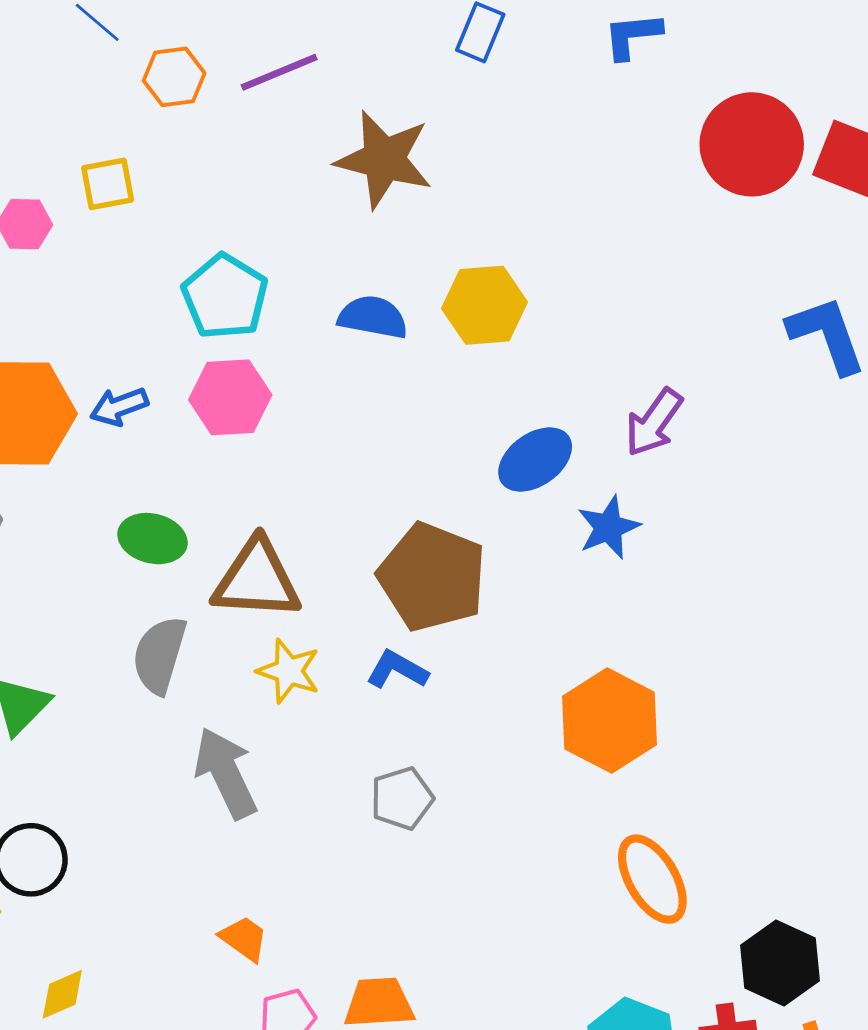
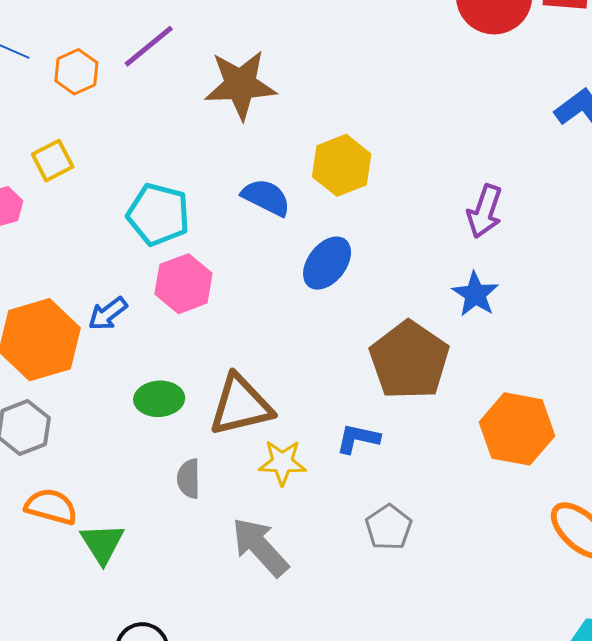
blue semicircle: (373, 317) -> (266, 197), turned 33
blue ellipse: (535, 460) -> (327, 263), moved
brown pentagon: (432, 577) -> (409, 360), moved, turned 30
gray semicircle: (159, 655) -> (189, 479), size x0.7

